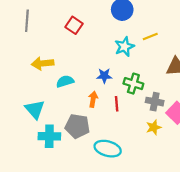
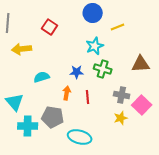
yellow line: (150, 37) -> (118, 27), moved
yellow arrow: (43, 63) -> (22, 49), moved
green cross: (133, 84) -> (103, 69), moved

